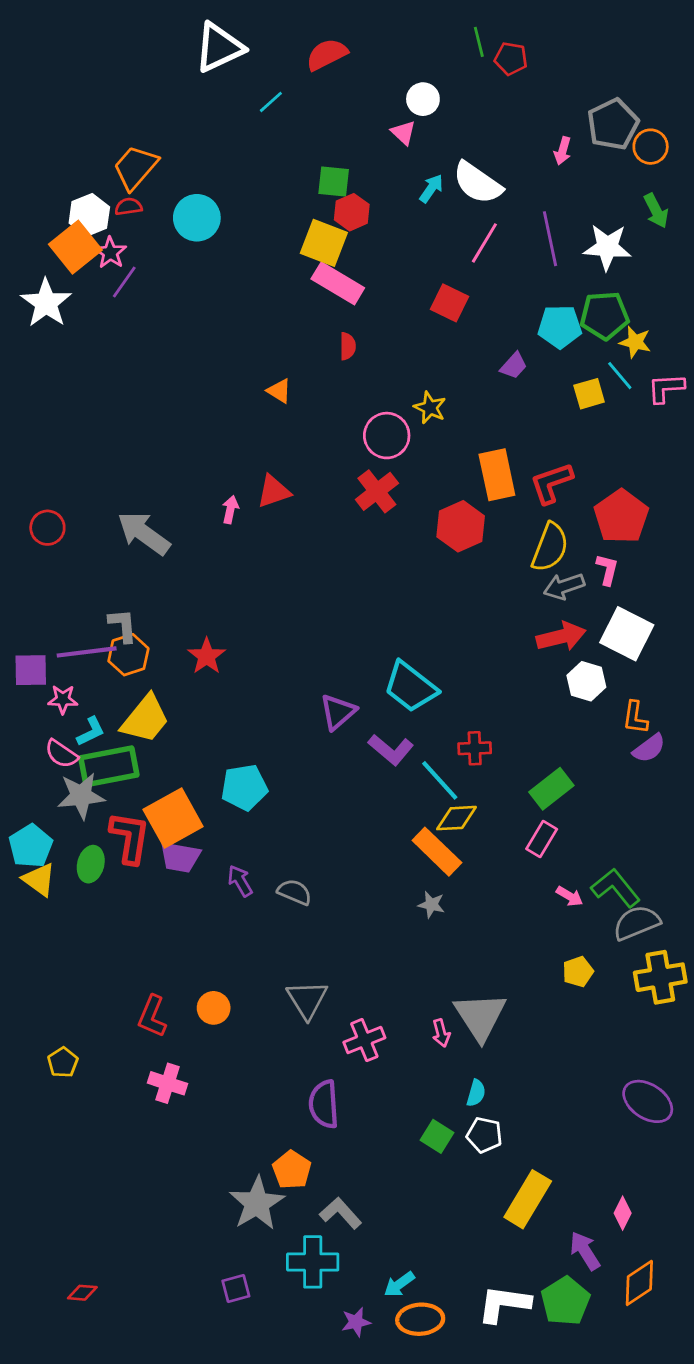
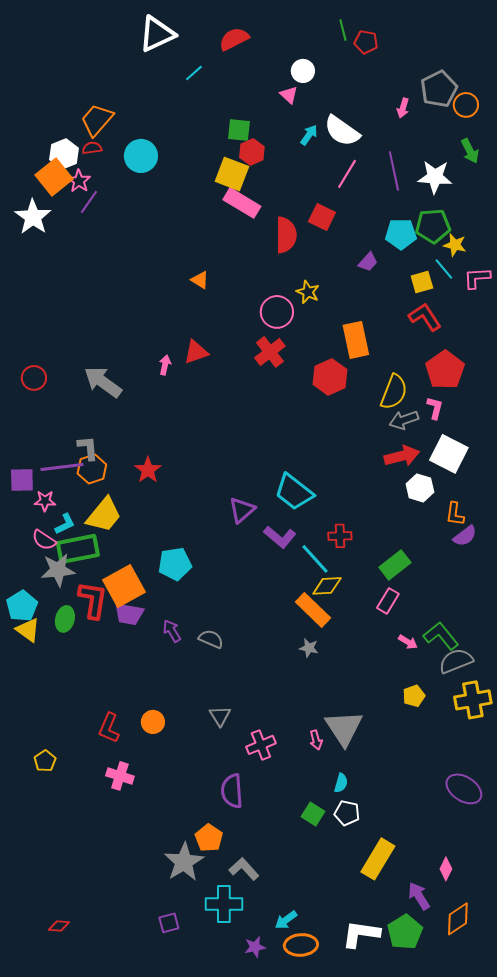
red semicircle: (348, 346) -> (286, 235), moved, size x1.8
red L-shape: (551, 483) -> (425, 317), moved, turned 76
gray triangle: (307, 1000) -> (220, 716), size x0.7

